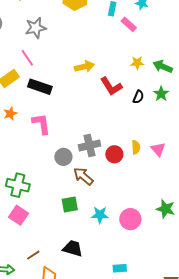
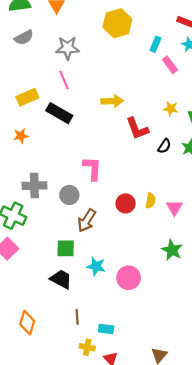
pink line: (27, 58) -> (64, 80), moved
pink L-shape: (41, 124) -> (92, 168), moved
gray cross: (90, 145) -> (34, 186), moved
brown arrow: (83, 176) -> (87, 220), turned -110
green star: (166, 209) -> (172, 250), moved
black trapezoid: (73, 248) -> (61, 279), moved
brown line: (33, 255) -> (77, 317), moved, turned -72

